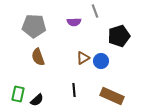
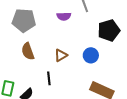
brown triangle: (83, 58) -> (61, 55), moved
black line: (74, 90) -> (49, 78), moved

